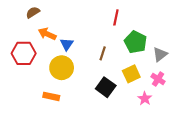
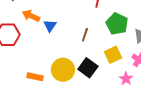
yellow circle: (62, 68) -> (63, 70), moved

